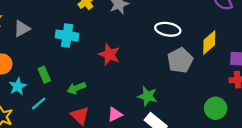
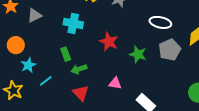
green rectangle: (44, 75) -> (66, 54), moved
green star: (147, 96) -> (138, 54), moved
pink triangle: (115, 114) -> (115, 83), moved, turned 32

